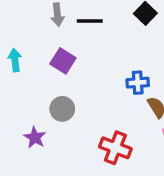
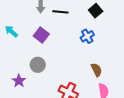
cyan arrow: (15, 60) -> (11, 31), turned -48
blue cross: (138, 83) -> (87, 36), moved, turned -32

